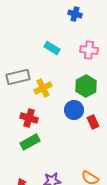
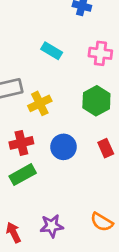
blue circle: (74, 110) -> (64, 147), moved
red cross: (29, 118) -> (21, 143), turned -30

